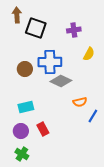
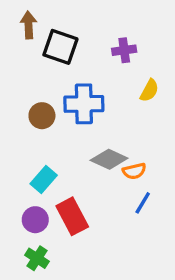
gray diamond: (61, 81) -> (109, 159), moved
cyan rectangle: (26, 107) -> (44, 179), turned -35
blue line: (93, 116) -> (143, 203), moved
red rectangle: (43, 129) -> (72, 216), size x1.5

